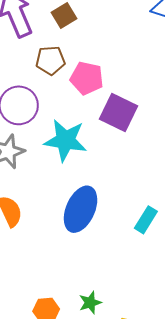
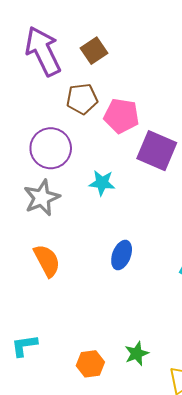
cyan star: (65, 140) -> (102, 183), size x0.6
blue ellipse: (81, 209) -> (122, 255), size x0.6

